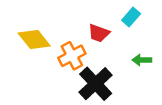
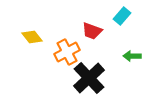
yellow diamond: (34, 40) -> (32, 37), size x0.7

